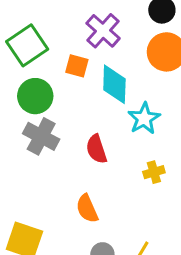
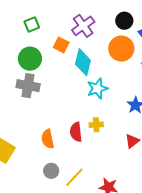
green square: (27, 45) -> (32, 25), size x0.6
gray cross: (41, 136) -> (28, 86), turned -30
red semicircle: (96, 149) -> (76, 132), moved

